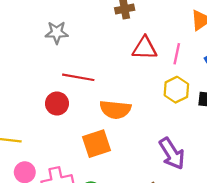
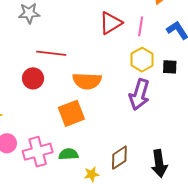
red triangle: (145, 48) -> (111, 23), turned -30
purple arrow: (172, 154) -> (139, 94), moved, turned 52

